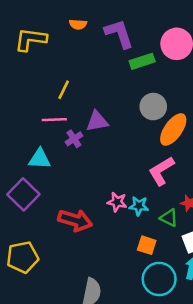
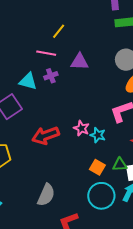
purple cross: (74, 139) -> (51, 76), moved
green triangle: (169, 218) -> (120, 165), moved, turned -42
red arrow: (75, 220) -> (45, 136), turned 132

